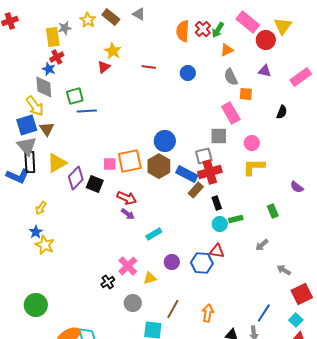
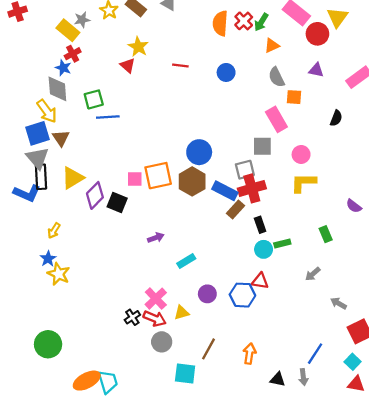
yellow rectangle: (53, 37) -> (68, 30), turned -42
red triangle: (104, 67) -> (128, 65), turned -40
red arrow: (127, 198) -> (155, 318), moved
purple arrow: (128, 214) -> (156, 238), turned -56

